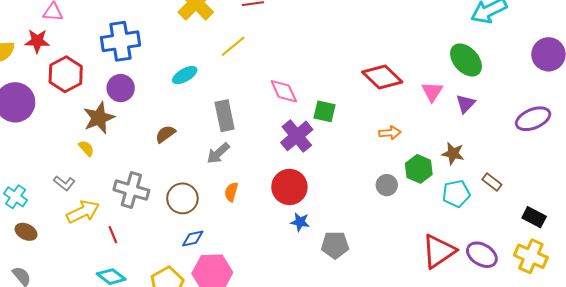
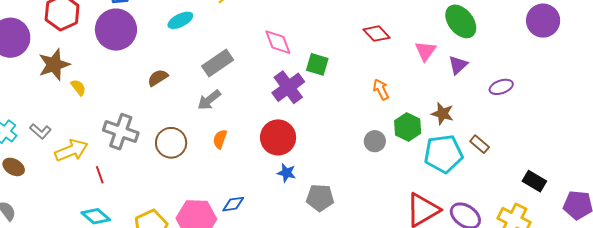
red diamond: (382, 77) -> (377, 34), size x0.7
purple circle: (121, 88) -> (116, 30), size x1.5
gray rectangle: (225, 116) -> (218, 63), turned 64
brown star: (99, 118) -> (54, 65), moved
purple ellipse: (533, 119) -> (501, 87), moved, size x0.7
orange arrow: (390, 133) -> (381, 89), turned -115
gray L-shape: (64, 183) -> (40, 131), moved
cyan pentagon: (456, 194) -> (443, 154), size x1.4
black rectangle: (534, 217) -> (534, 181), moved
blue diamond: (193, 239) -> (233, 204), moved

